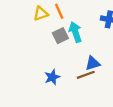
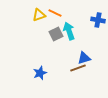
orange line: (59, 11) -> (55, 13), turned -40
blue star: (52, 77) -> (40, 73), moved

